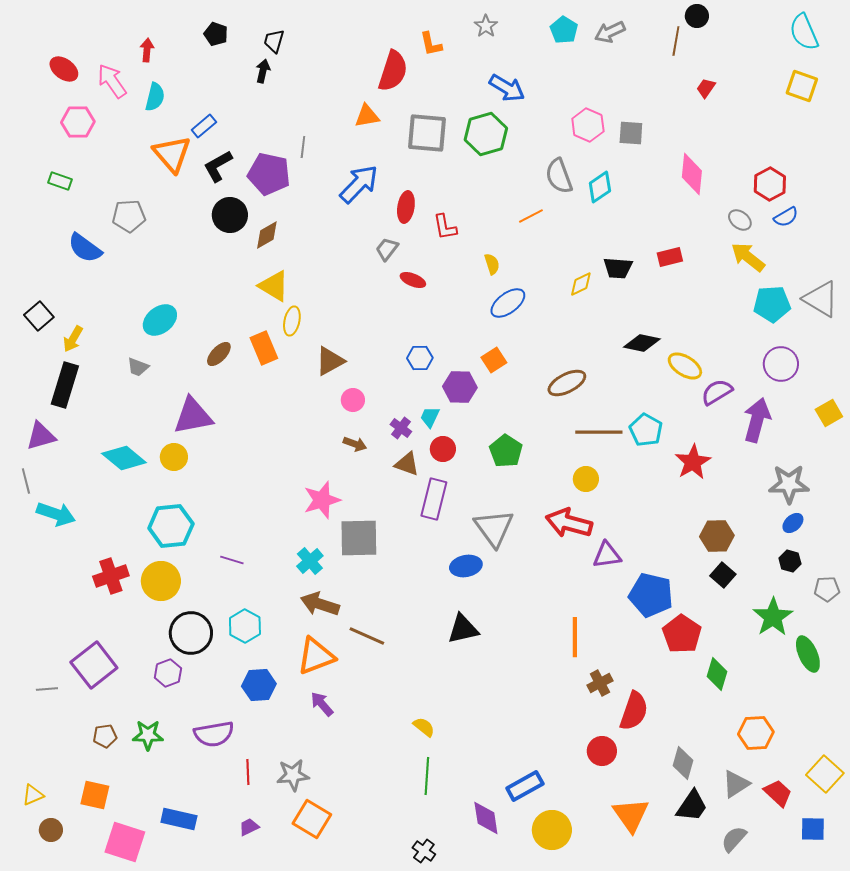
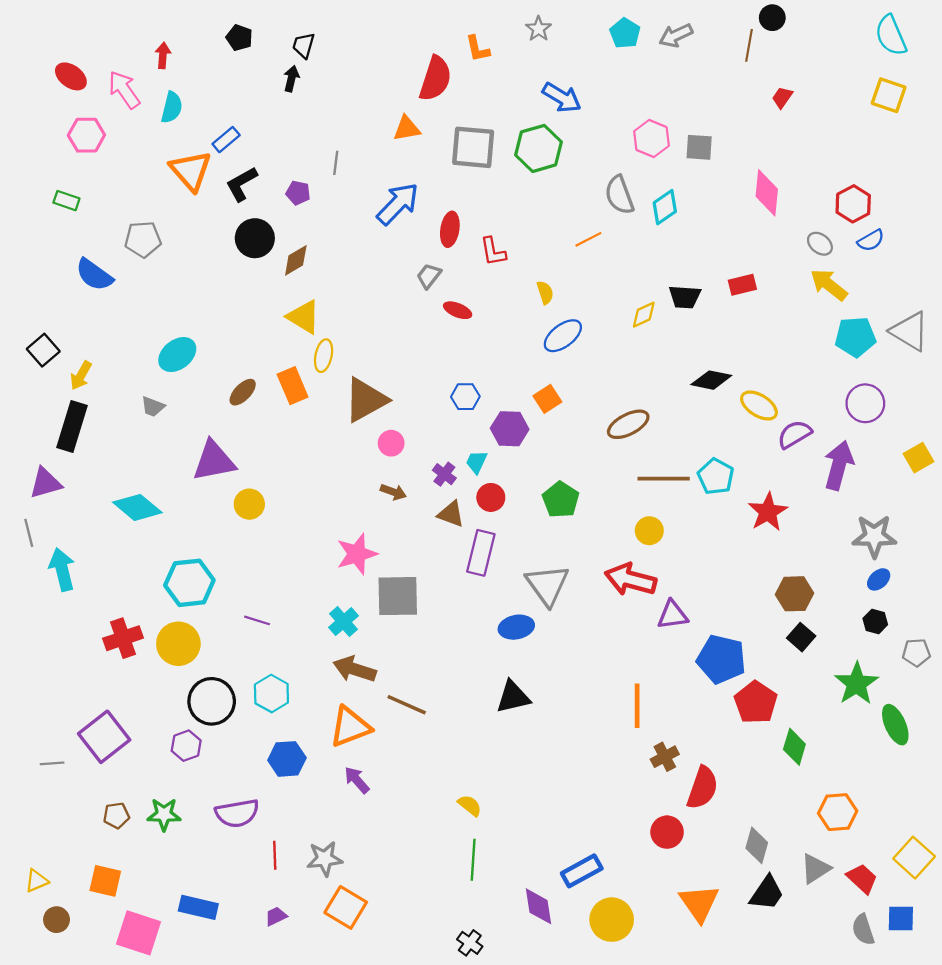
purple pentagon: (269, 174) -> (298, 193), size x0.5
brown triangle: (330, 361) -> (366, 400), size x1.4
yellow circle: (174, 457) -> (249, 504), moved
cyan arrow: (56, 514) -> (62, 569), turned -123
gray semicircle: (734, 839) -> (863, 930), moved, turned -60

